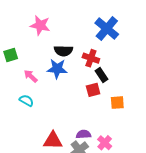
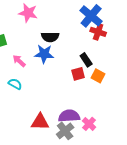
red cross: (91, 58) -> (98, 32), moved
orange square: (117, 103) -> (98, 76), moved, turned 32
purple semicircle: (84, 134) -> (69, 116), size x1.5

